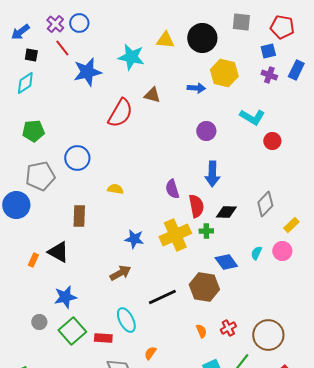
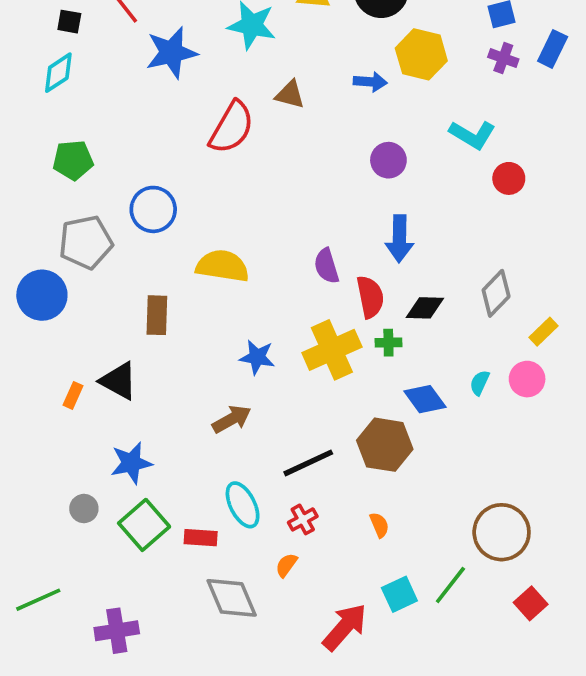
yellow semicircle: (115, 189) -> (222, 266), size x1.8
red cross: (228, 328) -> (303, 519), moved

